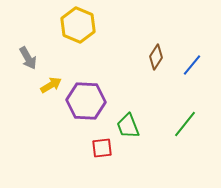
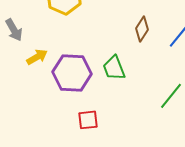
green trapezoid: (128, 126) -> (114, 68), moved

